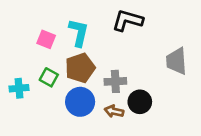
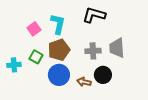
pink square: (46, 39) -> (34, 29), turned 32
gray trapezoid: (176, 61) -> (117, 48), moved
gray cross: (115, 81) -> (93, 51), moved

